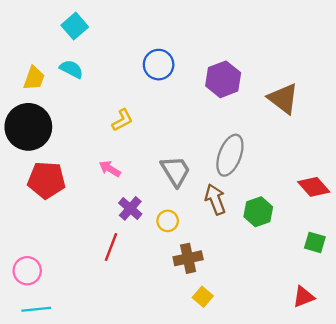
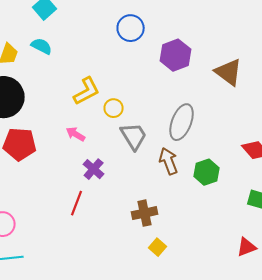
blue circle: (159, 65) -> (131, 28), moved
yellow L-shape: (122, 120) -> (87, 91), size x1.4
yellow circle: (168, 221) -> (114, 108), moved

